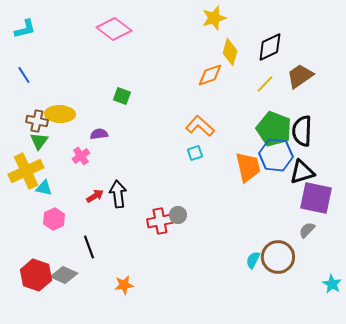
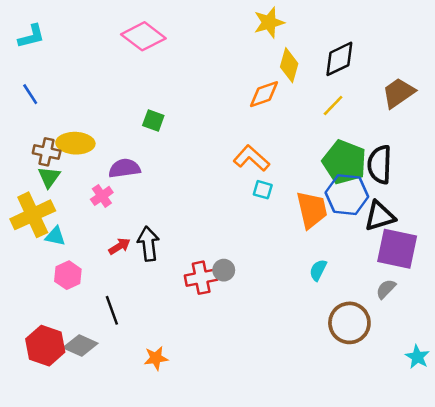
brown trapezoid: (300, 76) -> (398, 93), moved
purple semicircle: (99, 134) -> (124, 168), size x1.4
cyan square: (195, 153) -> (263, 190), moved, turned 35
cyan semicircle: (253, 260) -> (318, 270), moved

